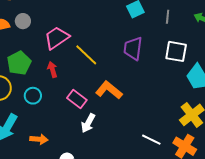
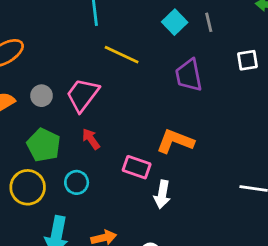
gray line: (168, 17) -> (209, 22), moved
gray circle: (23, 21) -> (42, 96), moved
white square: (176, 51) -> (247, 60), size x0.7
yellow line: (86, 55) -> (122, 55), moved

